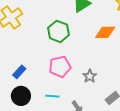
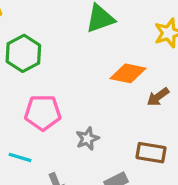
green hexagon: (59, 31) -> (23, 53), moved

